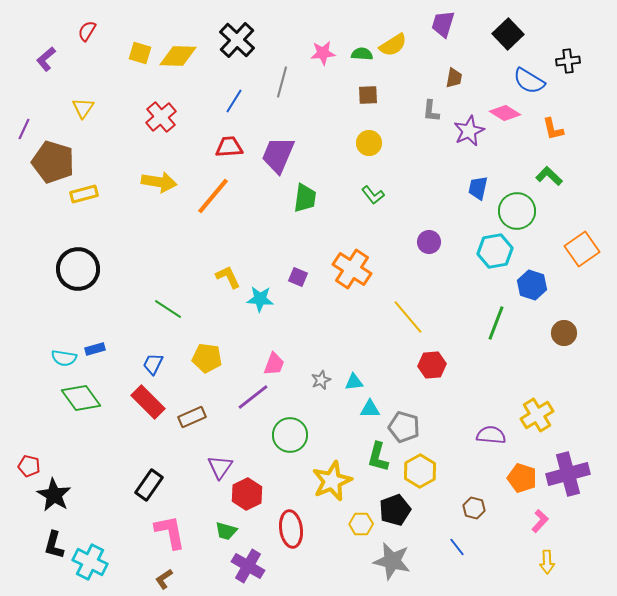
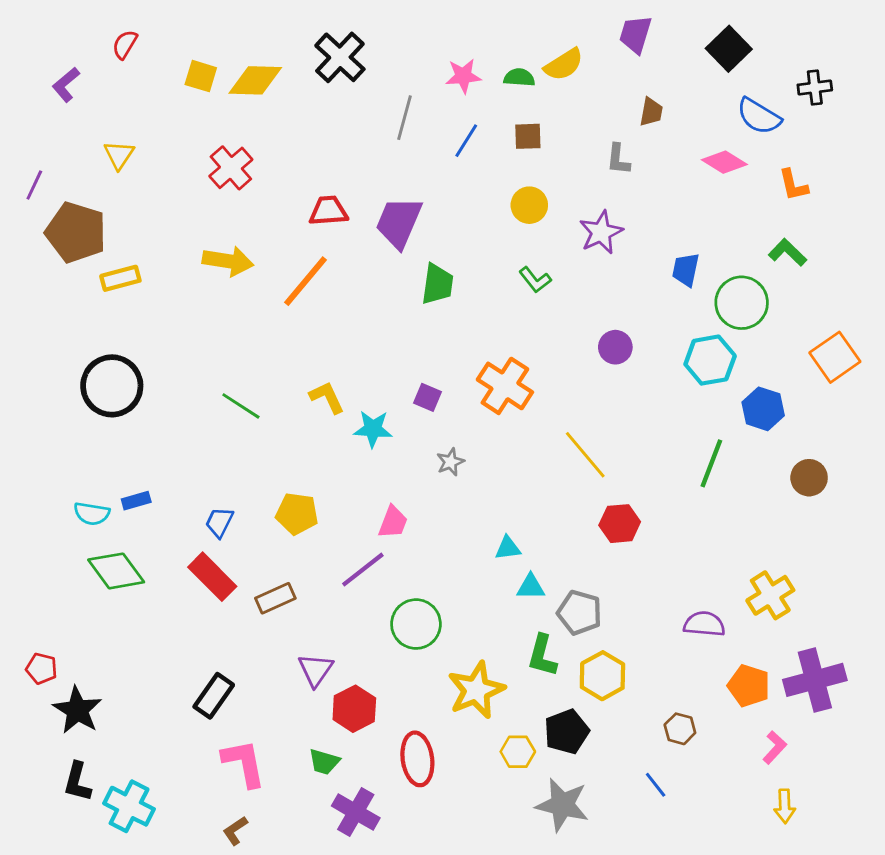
blue line: (234, 101) -> (466, 141), moved
purple star: (469, 131) -> (601, 232), moved
green line: (168, 309) -> (241, 406), moved
gray star: (321, 380) -> (450, 462), moved

